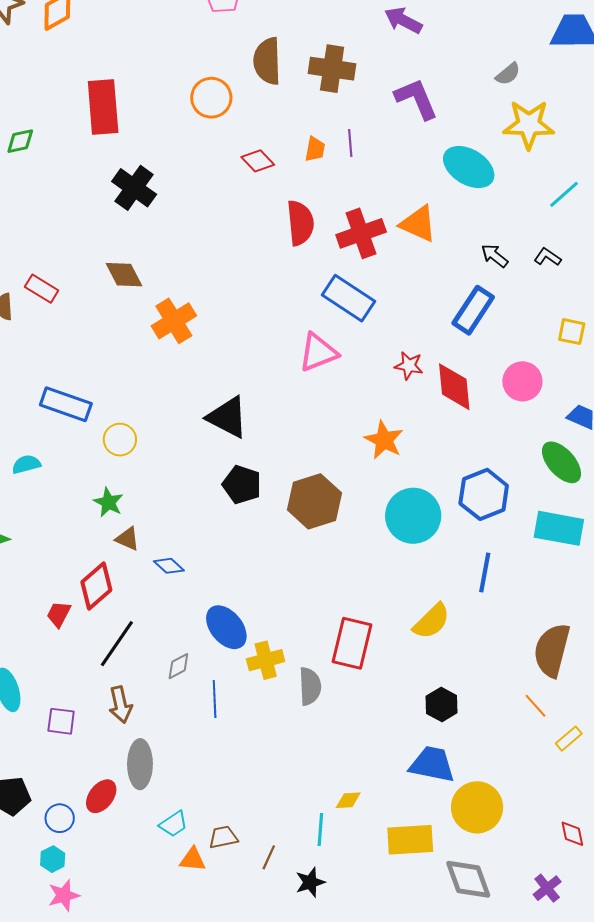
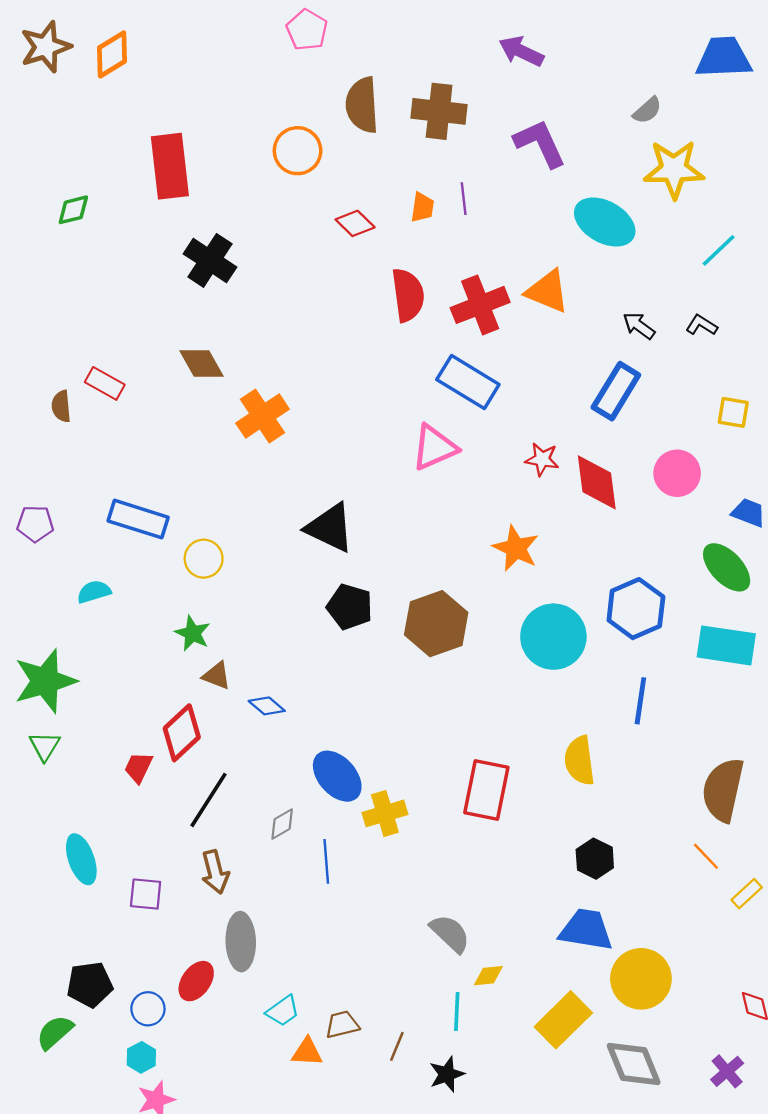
yellow semicircle: (432, 621) -> (580, 761), turned 129
gray semicircle: (310, 686) -> (450, 933), moved, turned -42
yellow rectangle: (410, 840) -> (563, 1020), turned -39

